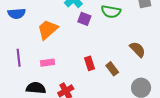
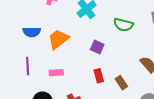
blue semicircle: (17, 14) -> (32, 32), moved
purple square: (84, 19) -> (97, 47), moved

